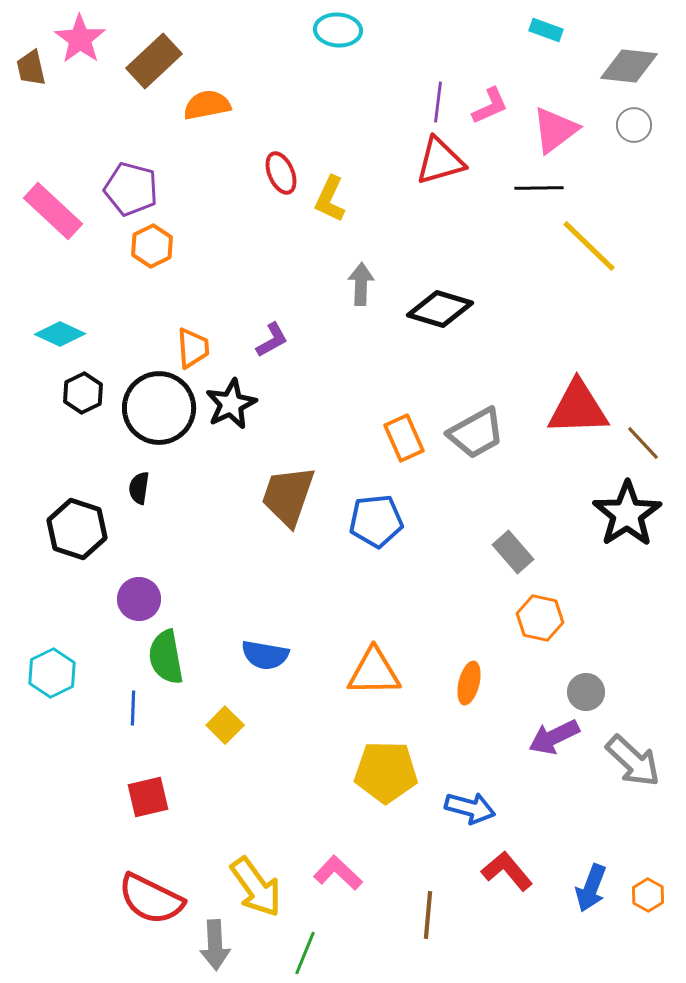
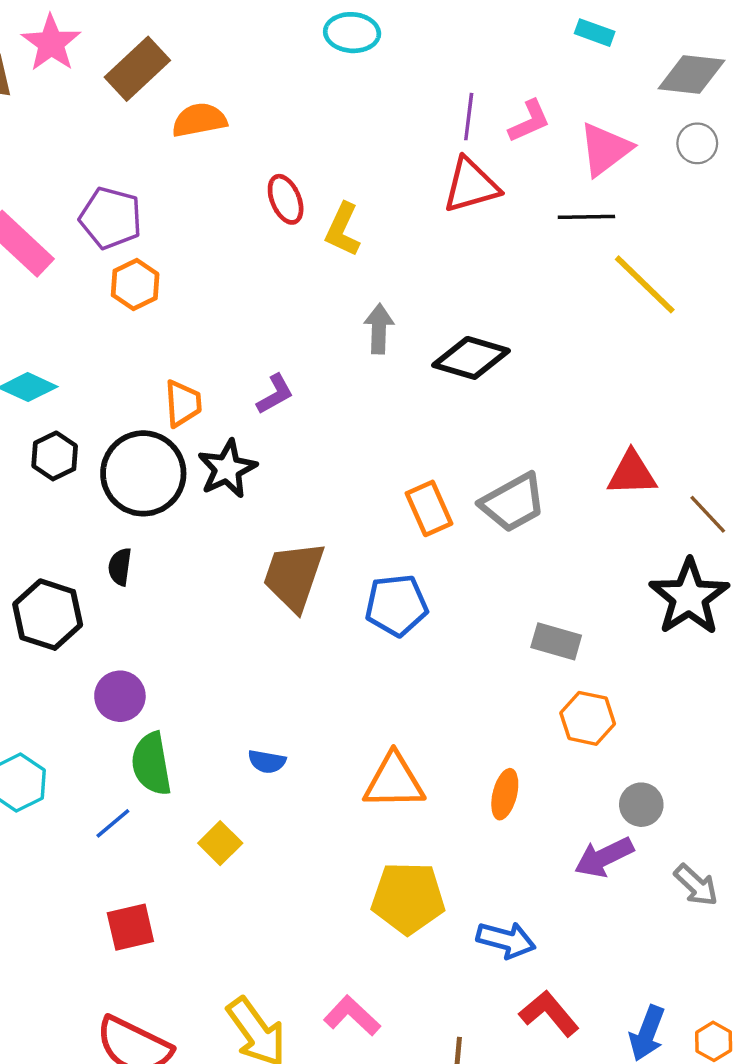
red triangle: (578, 408) -> (632, 473), size x0.7
gray rectangle: (513, 552) -> (556, 641), turned -33
blue semicircle: (265, 655) -> (267, 762), size x0.7
blue line: (133, 708) -> (113, 823), turned 48
gray arrow: (633, 761) -> (696, 885), size x0.7

